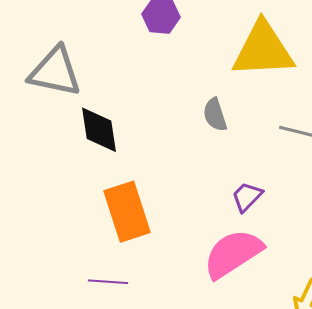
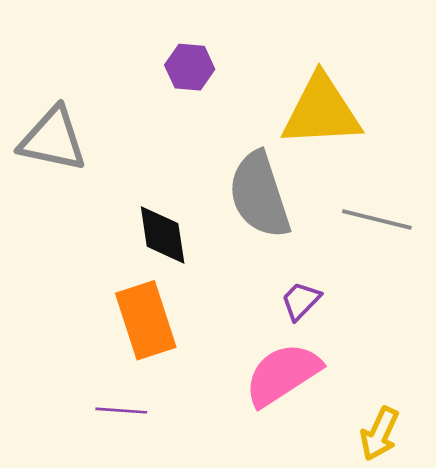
gray semicircle: (215, 115) -> (259, 195), size x2.0
black diamond: (99, 130) -> (163, 235), moved

